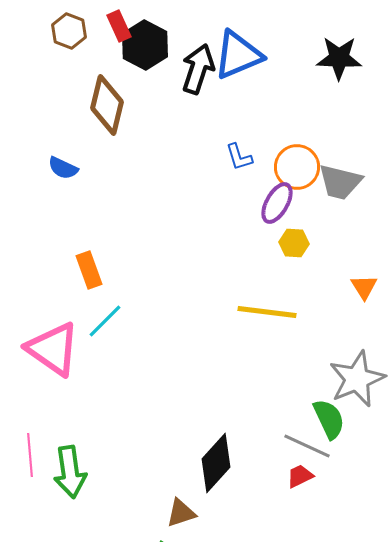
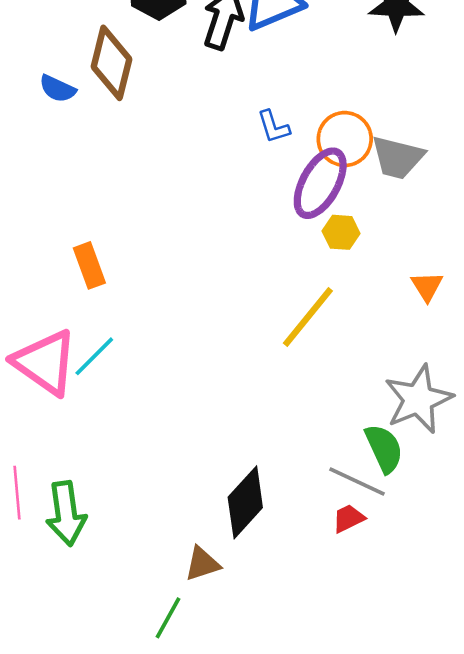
blue semicircle: (63, 168) -> (57, 89), moved
purple ellipse: (277, 203) -> (320, 183), size x1.4
yellow line: (267, 312) -> (308, 317), turned -58
cyan line: (105, 321) -> (94, 356), moved

